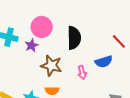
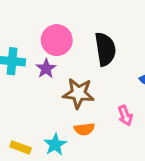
pink arrow: (82, 72) -> (125, 116), moved

